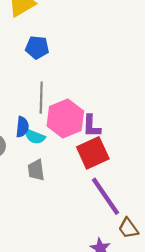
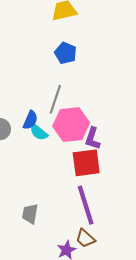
gray trapezoid: (36, 170) -> (30, 214), moved
brown trapezoid: (128, 228) -> (85, 238), moved, turned -30

